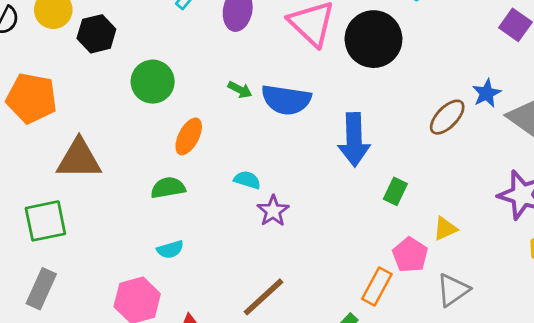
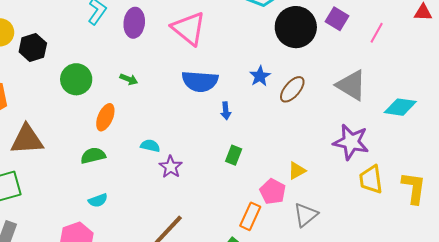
black circle: (373, 39) -> (296, 27), moved
green arrow: (240, 90) -> (129, 79), moved
blue star: (487, 93) -> (260, 76), moved
blue semicircle: (286, 100) -> (200, 81), moved
blue arrow: (354, 140) -> (226, 111), size x0.5
green rectangle: (395, 191) -> (234, 155), moved

